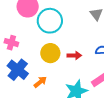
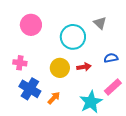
cyan circle: (50, 21) -> (73, 37), moved

